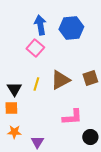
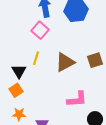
yellow line: (36, 84) -> (36, 58), moved
orange square: (11, 108) -> (16, 90), turned -32

